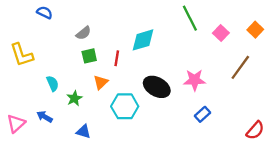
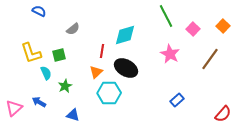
yellow L-shape: (22, 55) -> (31, 53), moved
green square: (89, 56) -> (59, 55), moved
pink star: (195, 80) -> (170, 54), moved, turned 30
orange triangle: (101, 82) -> (96, 72), moved
black ellipse: (157, 87) -> (126, 68), moved

